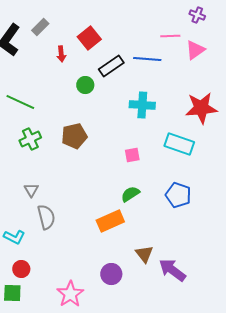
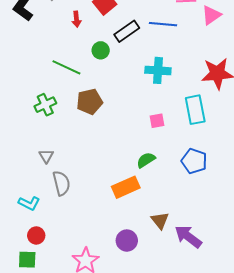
green line: (20, 102) -> (66, 67), moved
cyan rectangle: (179, 144) -> (195, 110), turned 60
pink square: (132, 155) -> (157, 121), moved

